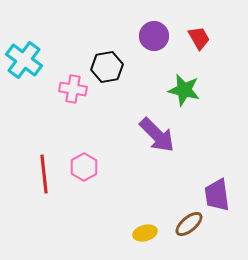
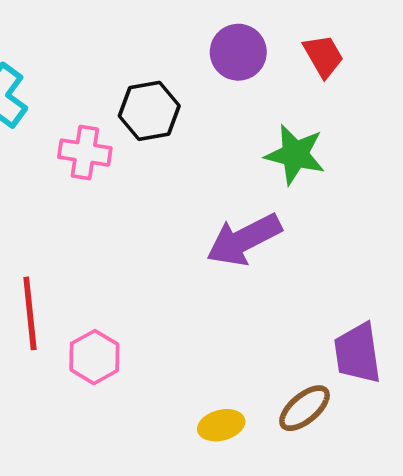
purple arrow: (157, 135) -> (244, 240), turned 108
pink hexagon: (84, 167) -> (94, 357), moved

